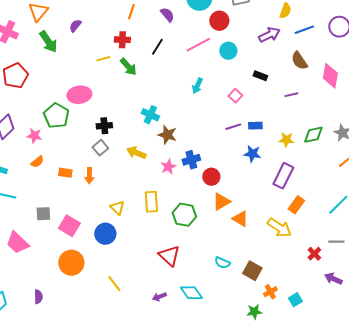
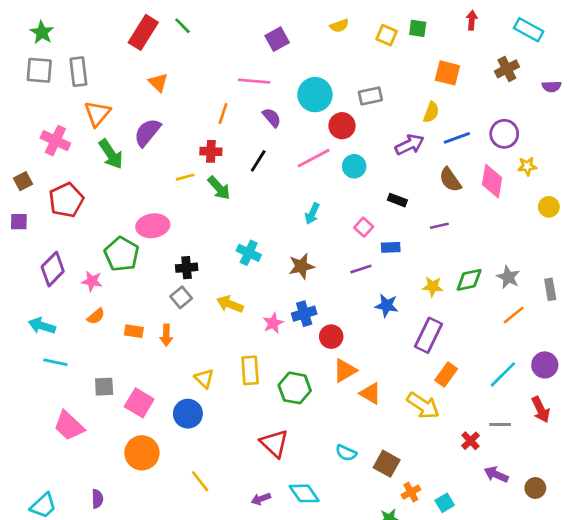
purple semicircle: (75, 26) -> (147, 132), size x1.6
pink diamond: (330, 76) -> (492, 181), moved
blue rectangle: (255, 126) -> (391, 247), moved
brown star: (167, 135) -> (301, 266), moved, turned -30

